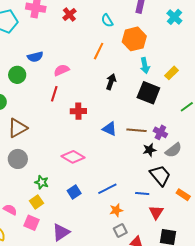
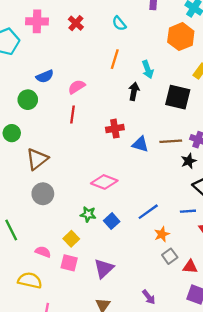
orange hexagon: (134, 39) -> (181, 37), moved
cyan arrow: (145, 66) -> (148, 69), moved
red cross: (78, 111) -> (115, 129), moved
green star: (42, 182) -> (88, 214), moved

